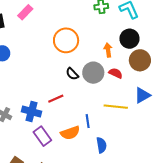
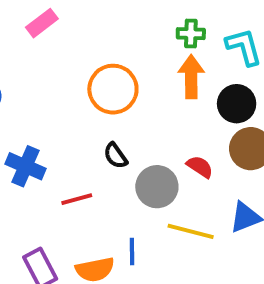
orange arrow: (108, 50) -> (191, 77), moved, size x1.5
gray circle: (93, 73) -> (157, 187), moved
blue cross: (31, 111) -> (25, 166), moved

